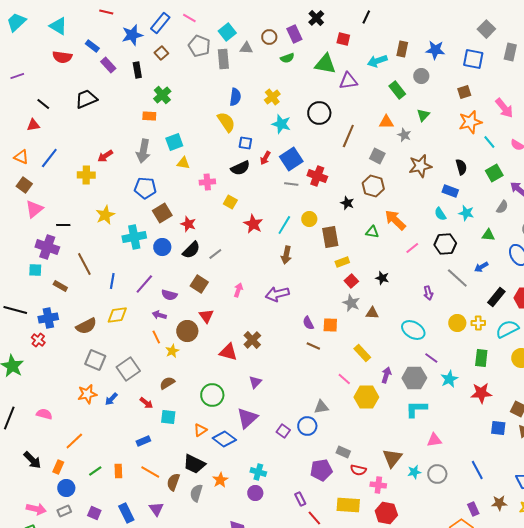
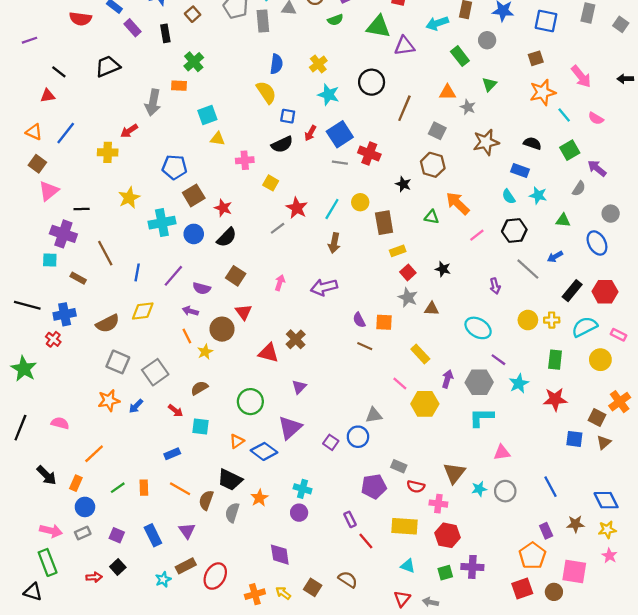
gray arrow: (143, 151) -> (153, 103), moved
black semicircle: (461, 167) -> (532, 143), turned -56
gray line: (215, 254) -> (278, 228), moved

